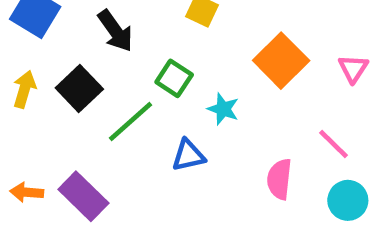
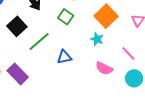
green square: (174, 78) -> (66, 17), moved
cyan star: (223, 109) -> (97, 39), moved
pink semicircle: (279, 179) -> (104, 68), turned -72

